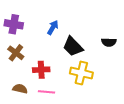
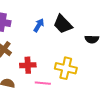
black trapezoid: (73, 46) -> (63, 24), moved
pink line: (46, 92) -> (43, 83), moved

